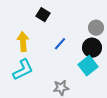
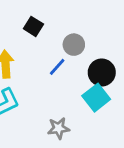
gray circle: (96, 28) -> (74, 45), moved

